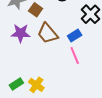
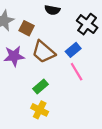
green rectangle: (16, 84) -> (40, 87), moved

